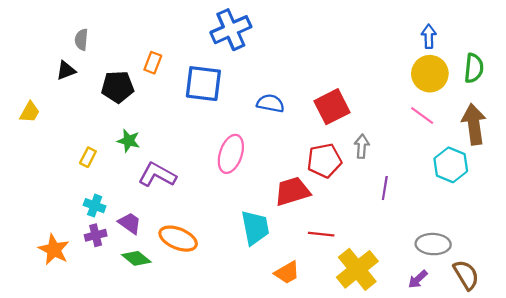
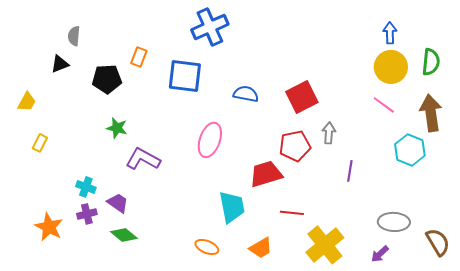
yellow rectangle: (88, 157) -> (40, 143), moved
orange ellipse: (178, 239) -> (207, 247), moved, size x0.7
brown semicircle: (466, 275) -> (438, 242), moved

